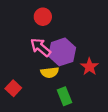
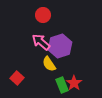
red star: (89, 67) -> (74, 83), moved
yellow semicircle: (50, 72) -> (49, 64), turned 63

